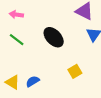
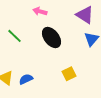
pink arrow: (16, 15) -> (40, 11), moved

